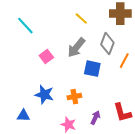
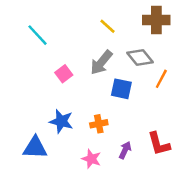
gray diamond: (107, 44) -> (140, 58), turned -60
blue triangle: (23, 116) -> (35, 148), size x1.5

